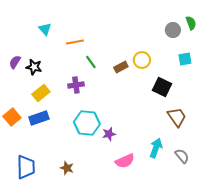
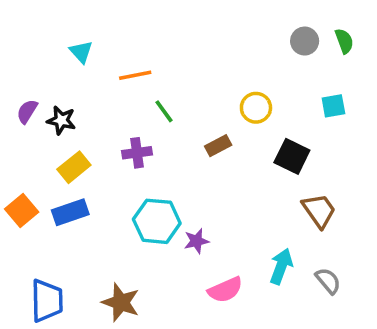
gray circle: (173, 30) -> (305, 41), moved
brown rectangle: (121, 67) -> (218, 146), moved
brown star: (67, 168) -> (121, 302), size x1.5

